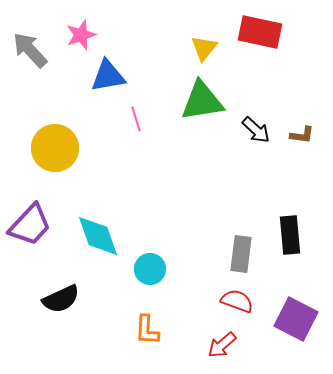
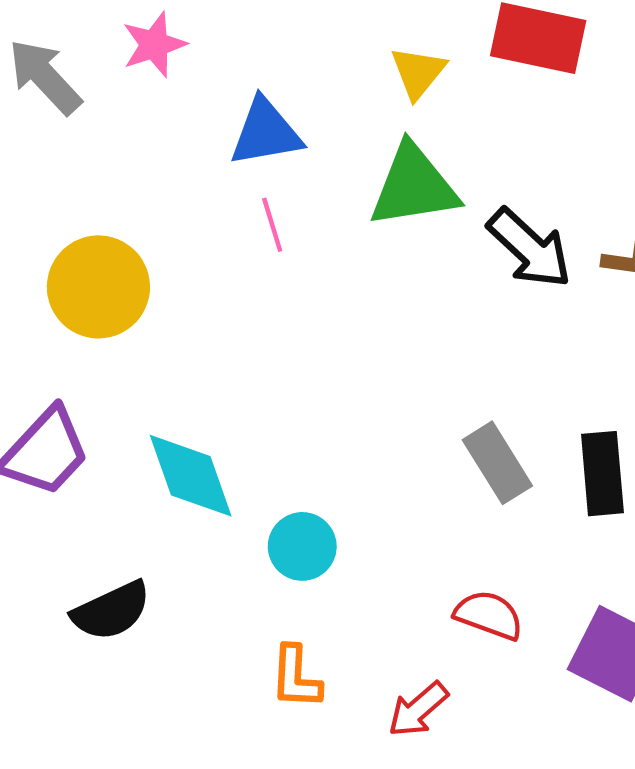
blue triangle: (108, 76) -> (266, 133), moved
black arrow: (256, 130) -> (530, 248), size x1.4
gray rectangle: (241, 254) -> (497, 463), moved, turned -39
red arrow: (222, 345) -> (418, 709), moved

